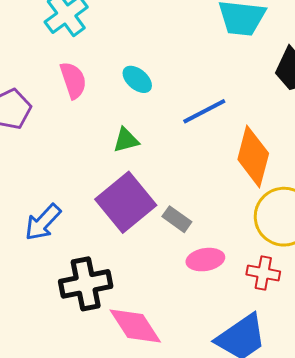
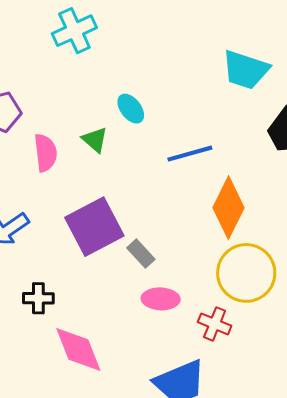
pink semicircle: (73, 80) -> (45, 153), moved
green triangle: (126, 140) -> (95, 140), moved, turned 44
black cross: (86, 284) -> (38, 298), size x0.6

